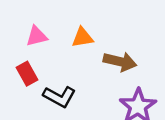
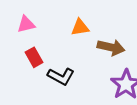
pink triangle: (37, 36) -> (26, 24), moved

